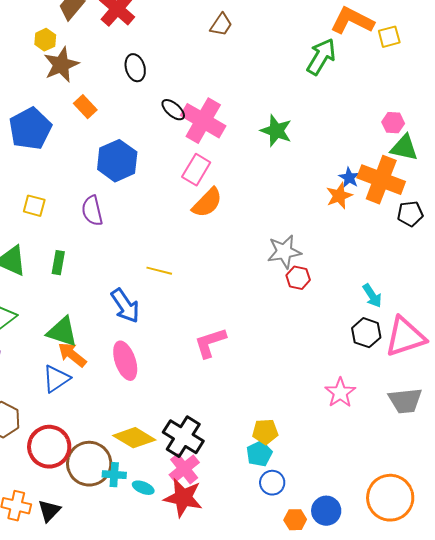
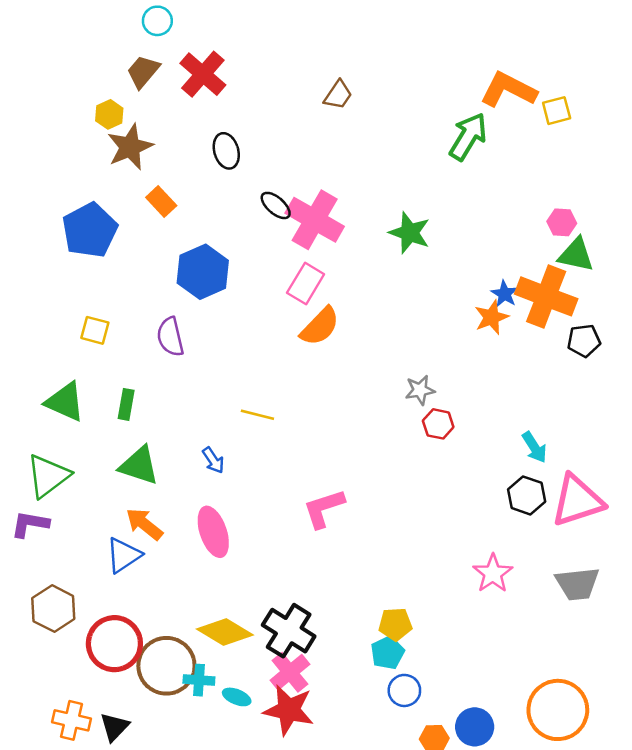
gray star: (284, 252) -> (420, 390), size x0.7
blue arrow: (125, 306) -> (213, 460), size x0.6
green triangle: (62, 332) -> (139, 466), moved

